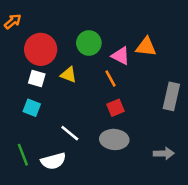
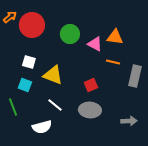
red circle: (41, 49) -> (32, 25), moved
yellow triangle: (69, 75) -> (53, 75), moved, size x1.5
orange line: (110, 79) -> (113, 62), moved, turned -48
green line: (23, 155) -> (13, 107), moved

